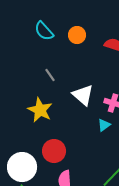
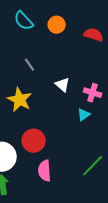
white triangle: (83, 95) -> (63, 85), size x0.7

